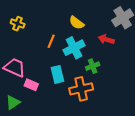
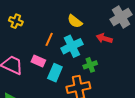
cyan rectangle: (57, 74) -> (55, 73), turned 36
pink rectangle: (31, 85) -> (38, 61), moved

